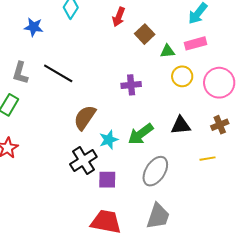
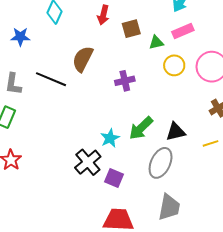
brown square: (145, 34) -> (131, 29), turned 36
brown semicircle: (85, 118) -> (83, 59), moved
black triangle: (181, 125) -> (176, 132), moved
purple square: (107, 180) -> (114, 178), turned 30

